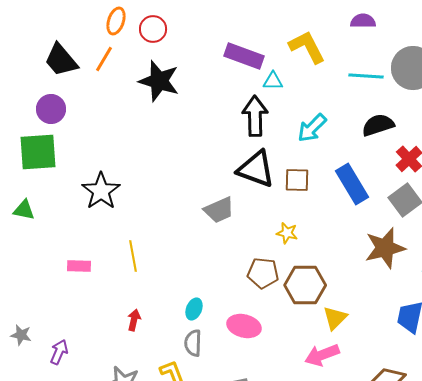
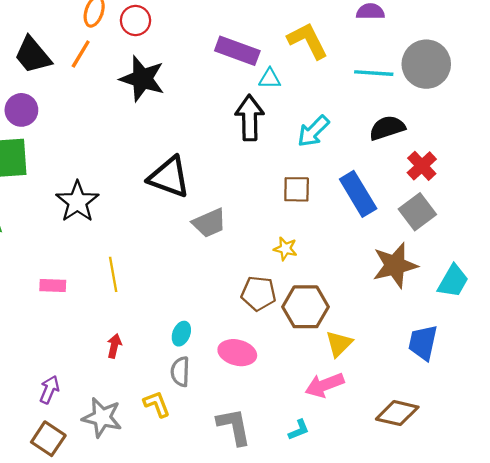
black triangle: (256, 169) -> (169, 177), moved
purple arrow: (59, 352) -> (49, 390), moved

